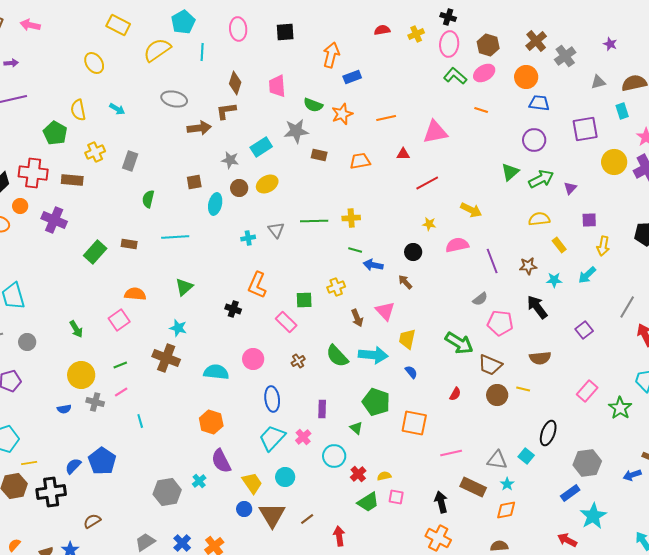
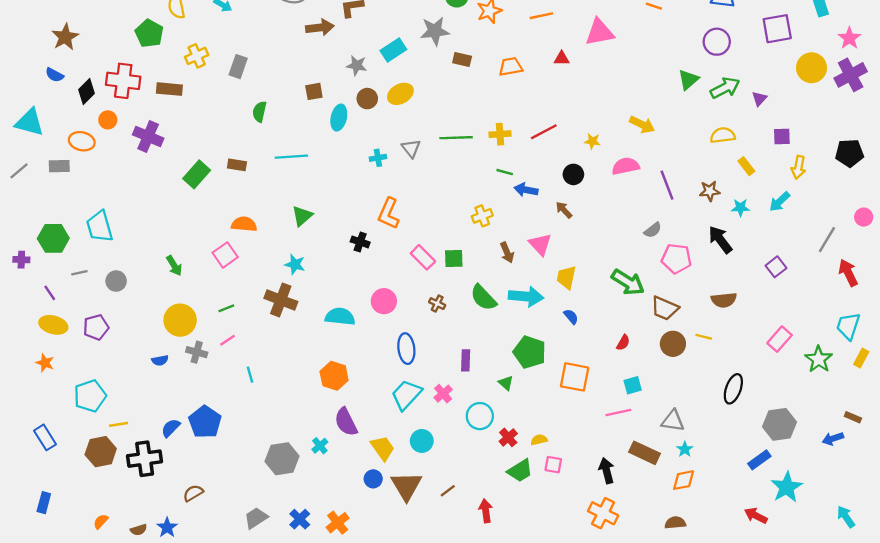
red line: (427, 183) -> (544, 132), moved
green square: (304, 300) -> (454, 259), moved
brown cross: (298, 361) -> (437, 304), turned -32
cyan square: (526, 456) -> (633, 385), moved, turned 35

